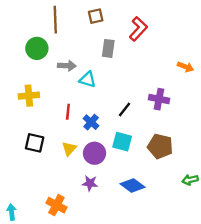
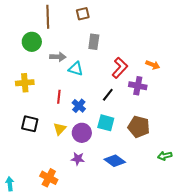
red L-shape: (138, 29) -> (120, 68), moved
orange arrow: (186, 67) -> (153, 65), moved

